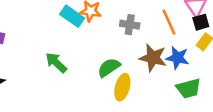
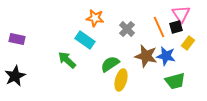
cyan rectangle: (72, 16) -> (85, 40), moved
black square: (201, 22) -> (176, 27), moved
gray cross: (130, 25) -> (127, 29), turned 35

